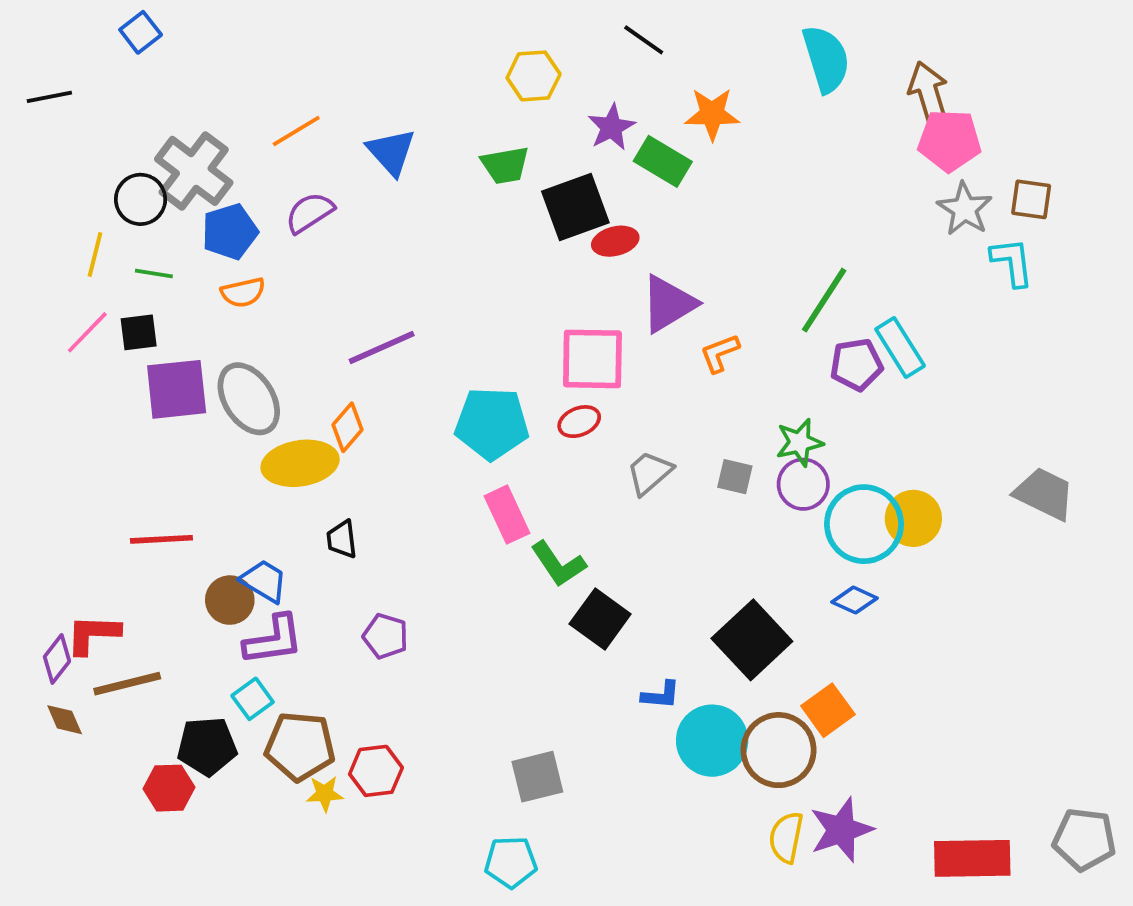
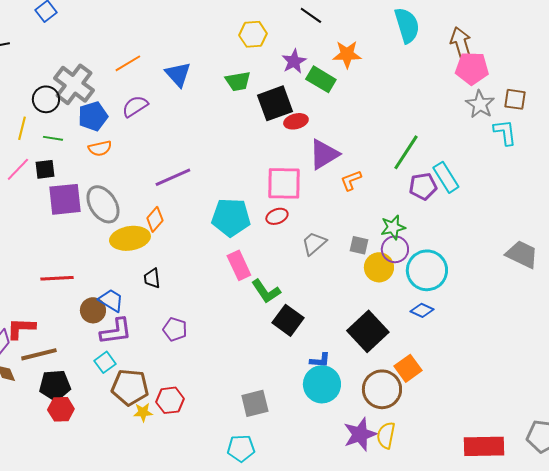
yellow circle: (913, 518) -> (379, 267), moved
cyan circle: (712, 741) -> (322, 384), moved
black pentagon: (207, 746) -> (55, 385), moved
purple star: (841, 830) -> (360, 434), moved

